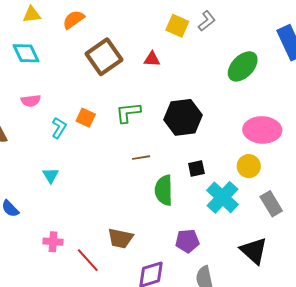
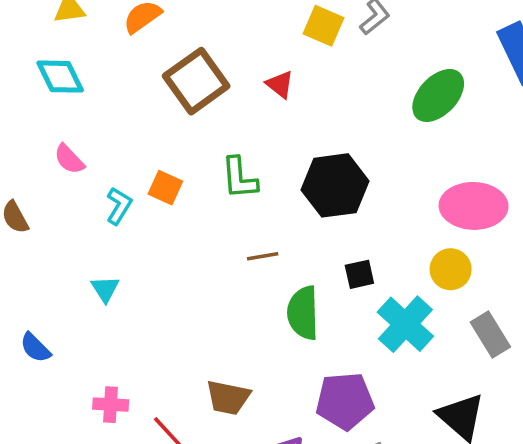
red triangle: (152, 59) -> (280, 84), turned 36
pink semicircle: (31, 101) -> (69, 159), turned 54
green L-shape: (128, 113) -> (239, 178), turned -88
purple pentagon: (187, 241) -> (345, 401), size x1.4

